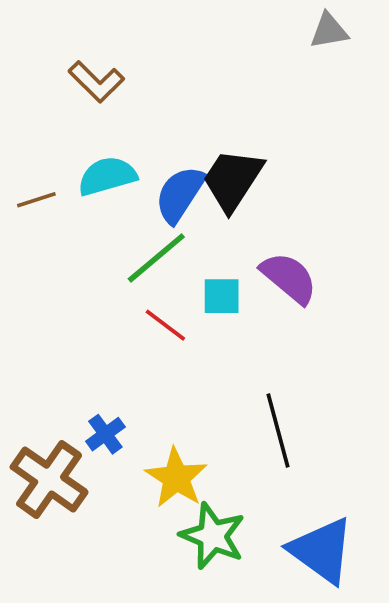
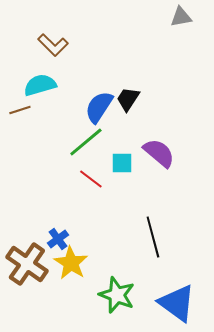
cyan semicircle: (107, 176) -> (40, 85), moved
black trapezoid: (233, 180) -> (128, 99), size x0.7
yellow star: (176, 478) -> (71, 263), moved

